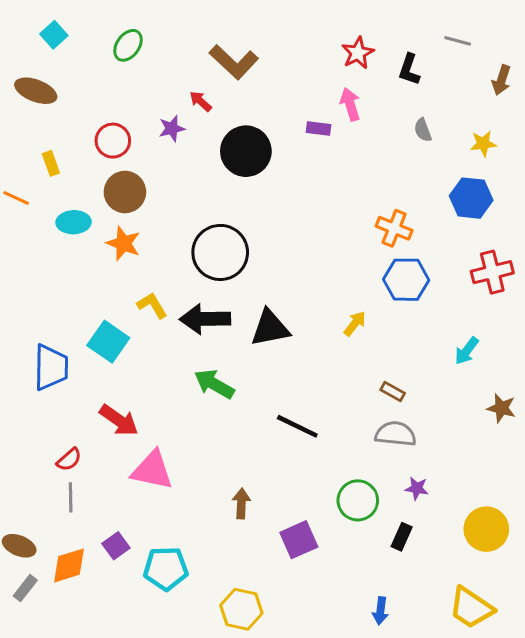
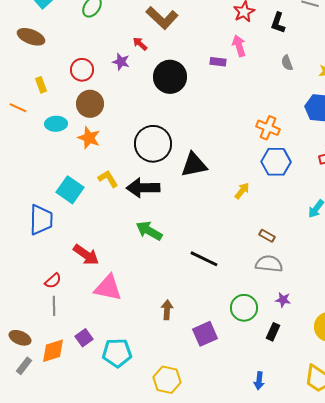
purple star: (172, 128) -> (121, 62), turned 30
black triangle: (270, 328) -> (194, 165), moved
cyan square: (108, 342) -> (70, 190), moved

